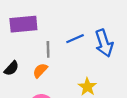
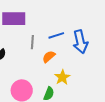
orange semicircle: (40, 70) -> (49, 57), moved

